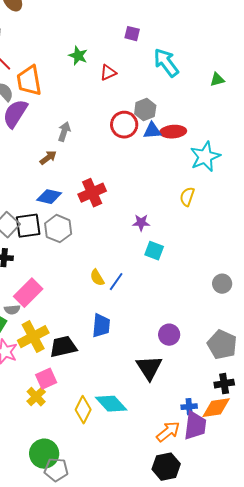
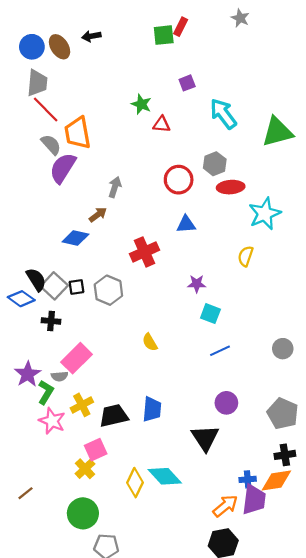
purple square: (132, 34) -> (187, 83), turned -35
green star: (78, 56) -> (141, 104), moved
red triangle: (108, 73) -> (162, 124), turned 30
green triangle: (217, 80) -> (277, 132), size x2.0
gray hexagon: (145, 110) -> (215, 164), moved
blue triangle: (152, 131) -> (186, 224), moved
blue diamond: (49, 197) -> (75, 238), moved
black square: (28, 226) -> (77, 287), size x0.6
blue line: (116, 282) -> (220, 351), moved, turned 30
blue trapezoid: (101, 326) -> (152, 409), moved
yellow cross: (33, 337) -> (82, 405), size x0.7
green circle: (44, 454) -> (83, 513), moved

